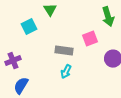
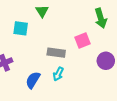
cyan square: (29, 27) -> (21, 28), turned 35
blue semicircle: (21, 86) -> (33, 80), moved

